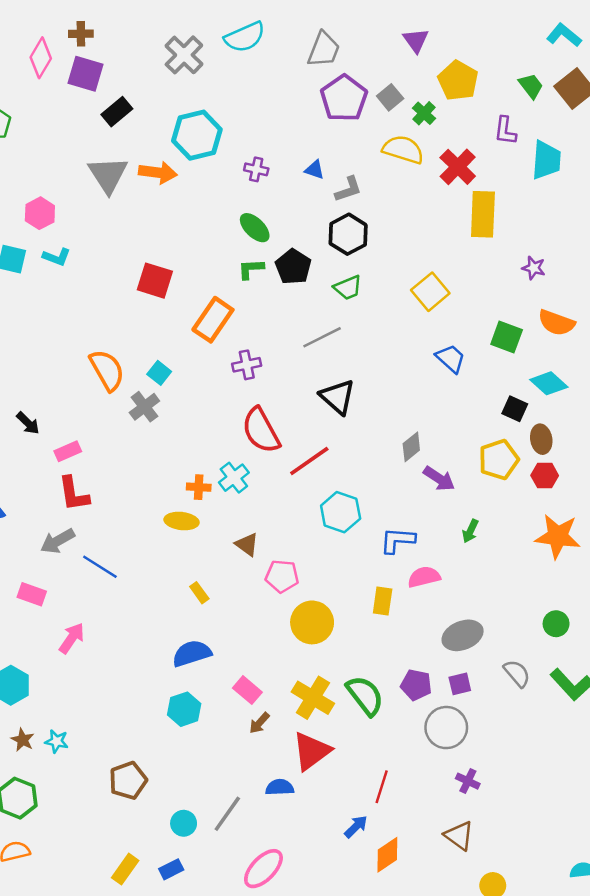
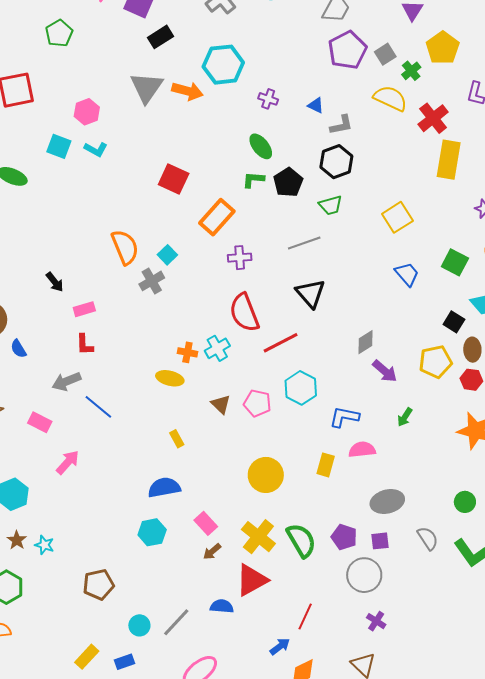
red L-shape: (74, 494) -> (85, 345), size x0.7
pink pentagon: (282, 576) -> (257, 403), moved

